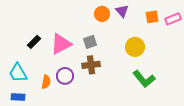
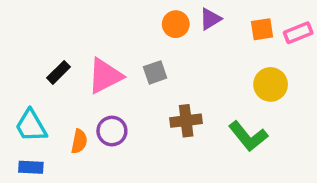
purple triangle: (122, 11) -> (210, 19), turned 40
yellow circle: (135, 47) -> (271, 84), moved
brown cross: (91, 65) -> (186, 121), moved

